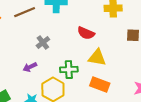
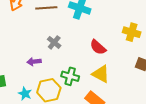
gray cross: (43, 42) -> (54, 42), turned -32

